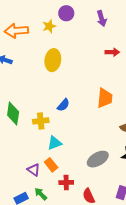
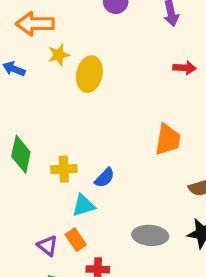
yellow star: (49, 26) -> (59, 55), moved
blue semicircle: (63, 105) -> (105, 178), moved
gray ellipse: (98, 159) -> (150, 235), turned 30

